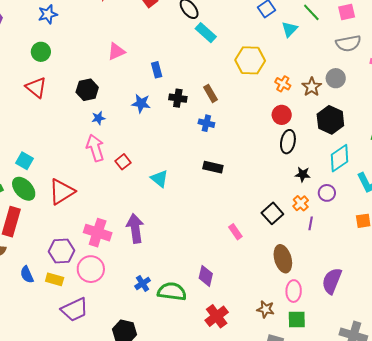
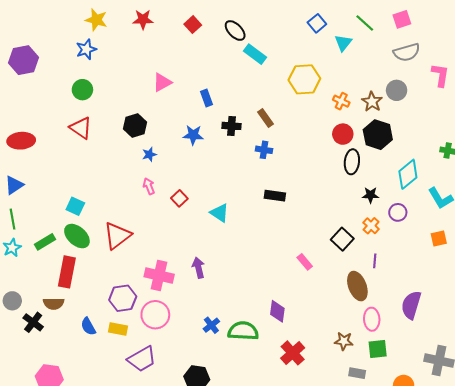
black hexagon: (330, 120) -> (378, 135), moved
pink arrow: (95, 148) -> (149, 186), size x0.6
purple line: (311, 223) -> (375, 261), moved
purple arrow: (135, 228) -> (198, 268), size x0.7

